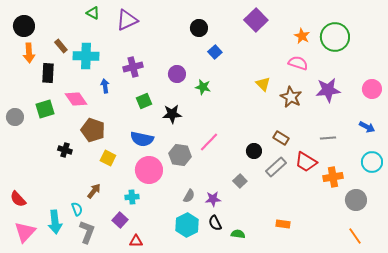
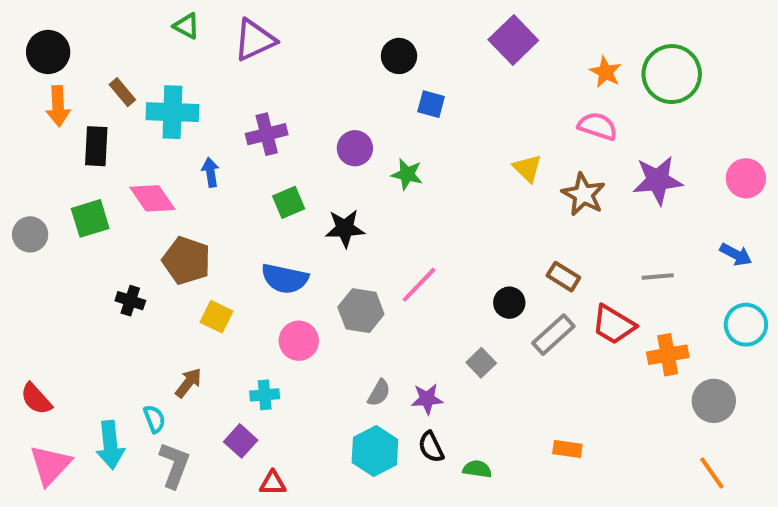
blue square: (215, 52) -> (431, 104), turned -32
pink circle: (149, 170) -> (299, 341), size x0.7

